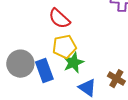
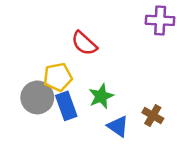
yellow pentagon: (64, 47) -> (58, 77), moved

